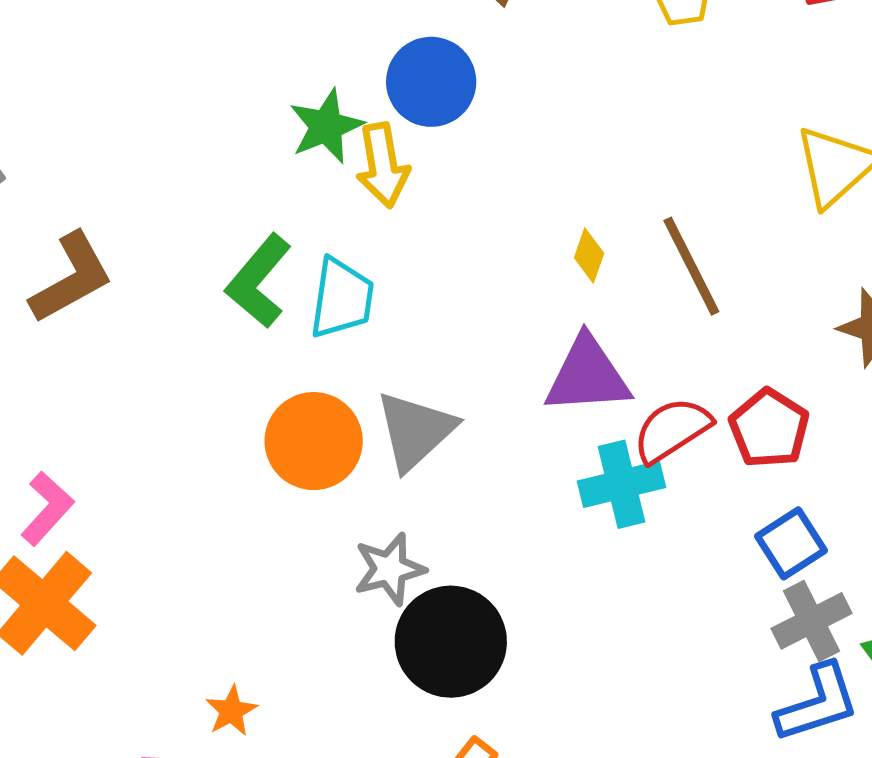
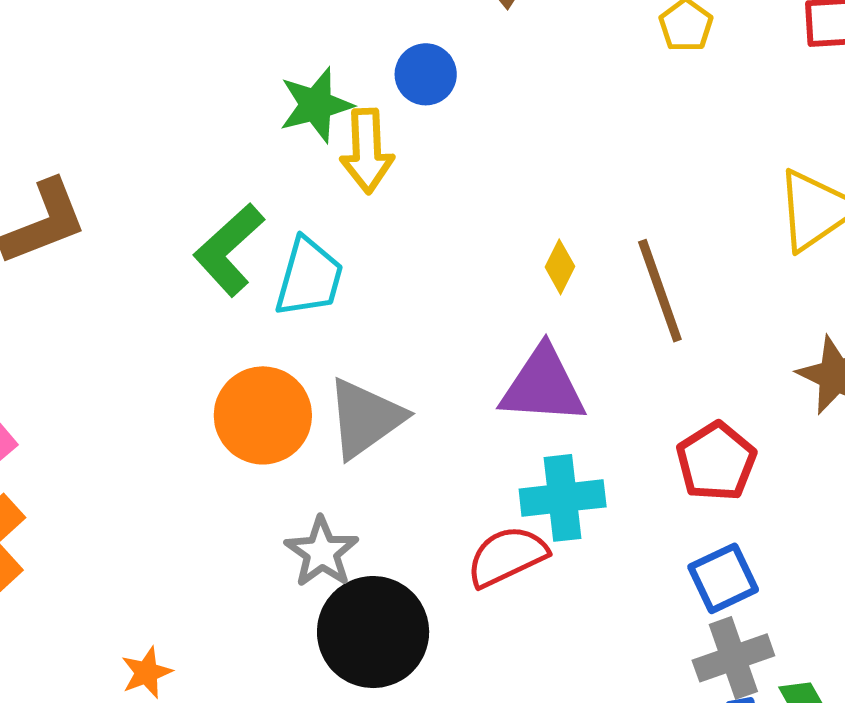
blue circle: (431, 82) -> (426, 74), size x0.7
red semicircle: (672, 430) -> (507, 556), moved
gray star: (390, 569) -> (322, 552), turned -30

